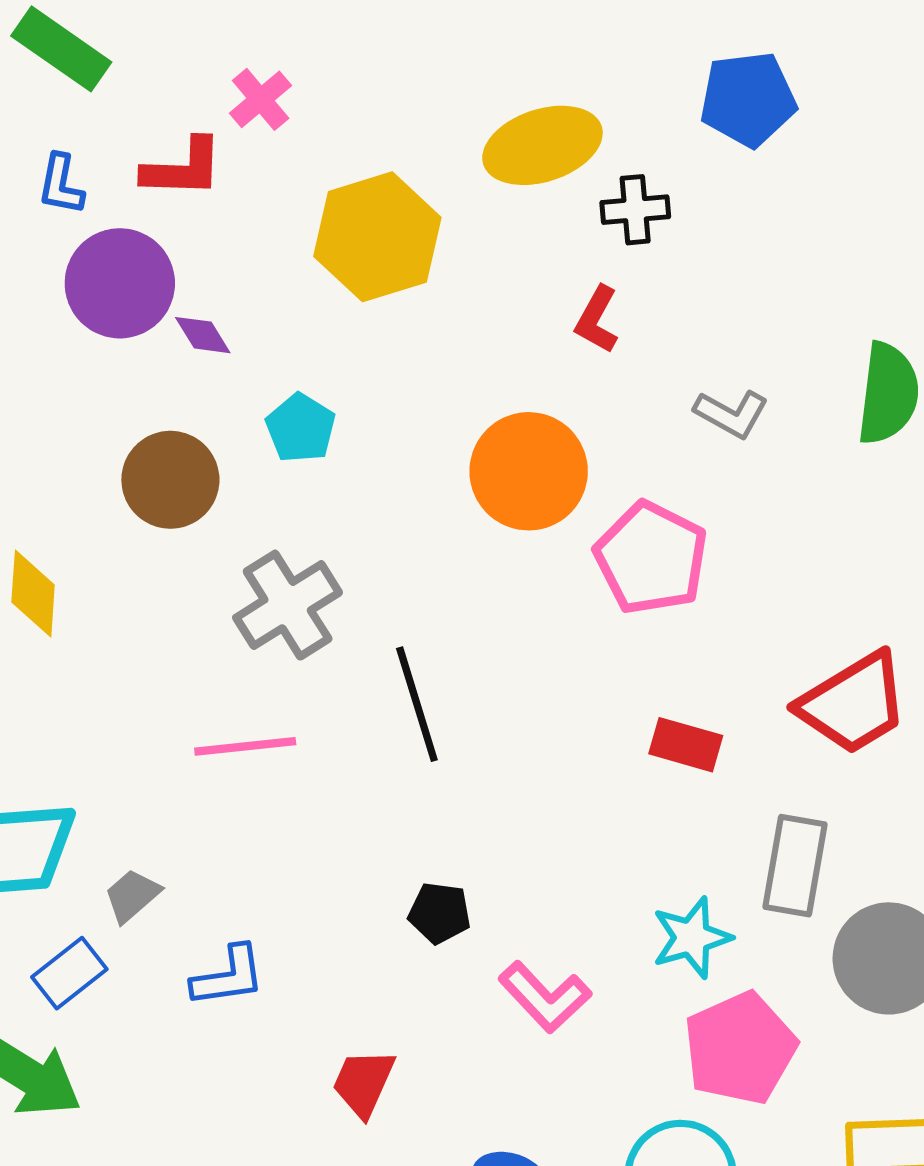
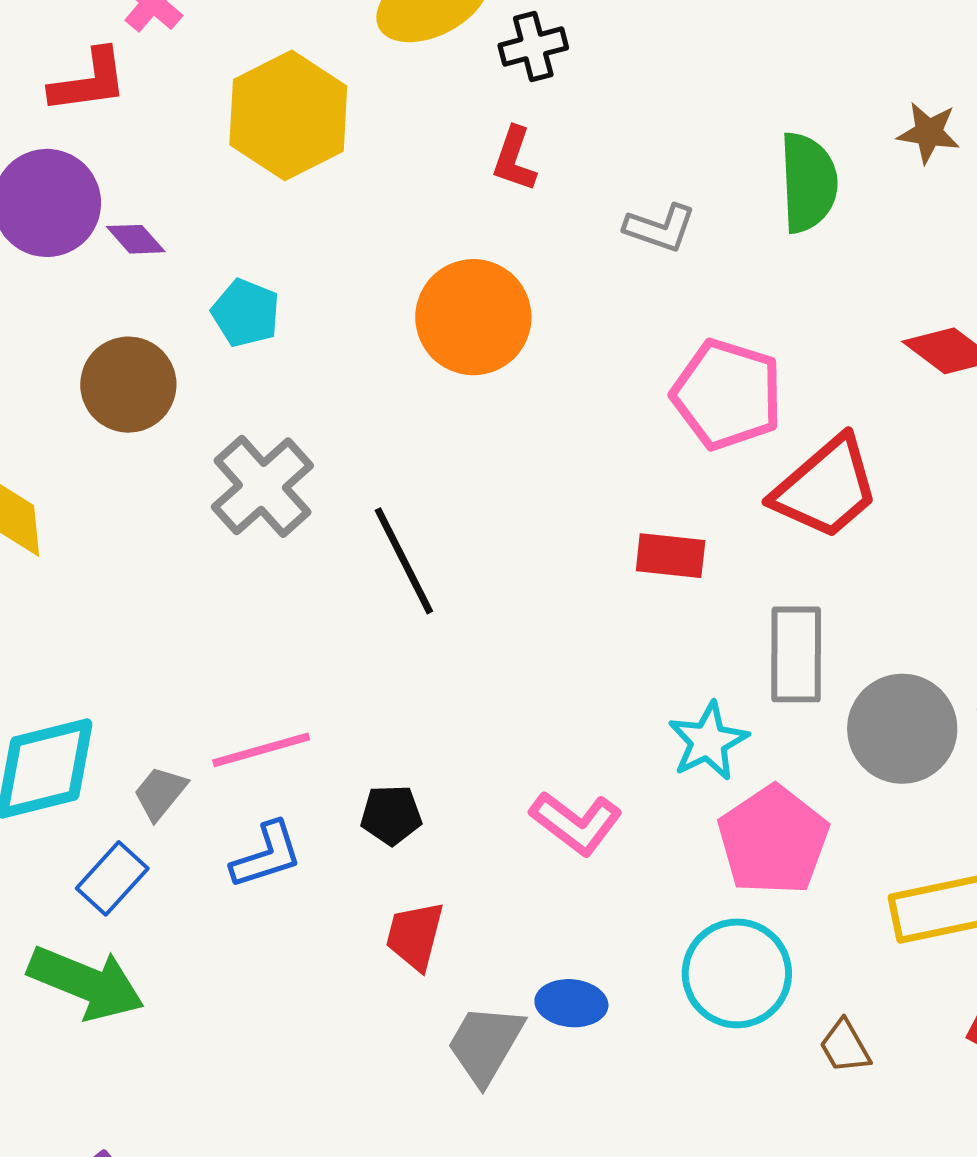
pink pentagon: (651, 558) -> (727, 394), moved
pink line: (245, 746) -> (261, 750), moved
black pentagon: (440, 913) -> (391, 815), moved

